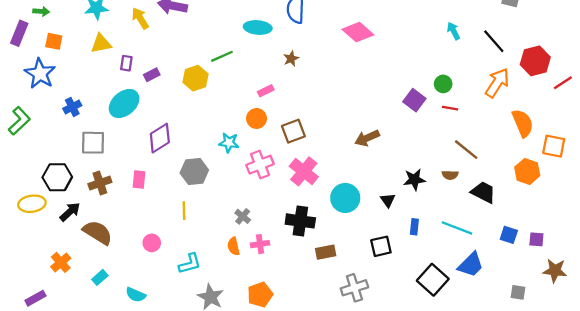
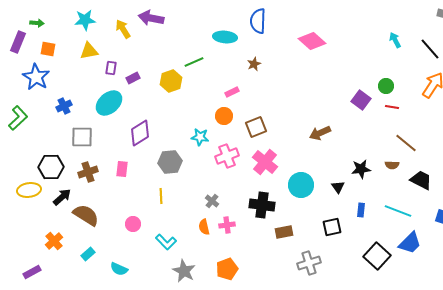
cyan L-shape: (190, 264) -> (166, 242), turned 60

